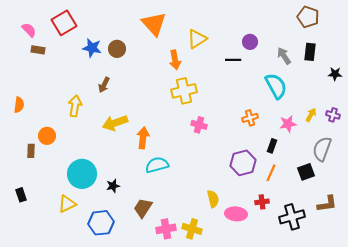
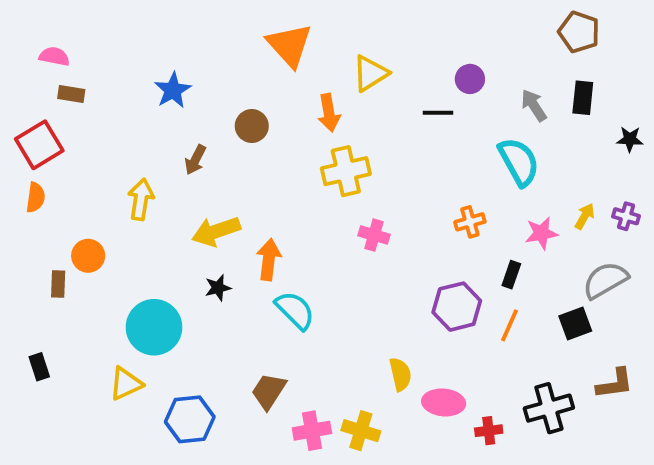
red square: (64, 23) -> (39, 145), moved
pink semicircle: (29, 30) -> (54, 56), turned -35
blue star: (92, 48) -> (173, 90), turned 30
brown circle: (117, 49) -> (252, 126), moved
gray semicircle: (322, 149) -> (605, 280), turned 40
cyan semicircle: (157, 165) -> (295, 310), turned 60
black star: (113, 186) -> (218, 288), moved
red cross: (262, 202) -> (489, 431), moved

